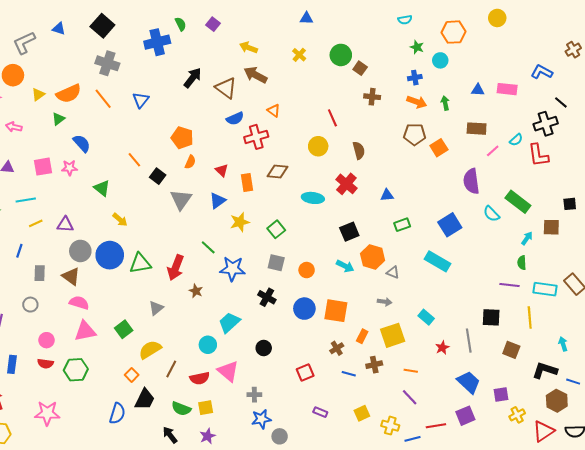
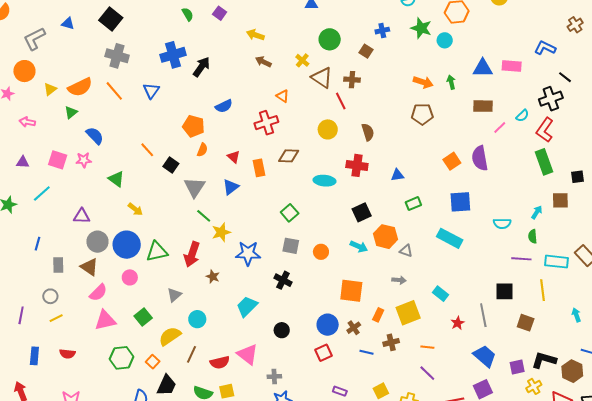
blue cross: (157, 42) -> (173, 55), moved
green star: (417, 47) -> (421, 28), size x1.5
yellow cross: (299, 55) -> (302, 60), moved
green circle: (341, 55) -> (330, 39), moved
brown arrow: (255, 75) -> (263, 62), size x0.7
blue cross: (415, 78) -> (382, 31), moved
brown triangle: (226, 88) -> (322, 78), moved
blue triangle: (478, 90) -> (483, 68), size x1.5
brown cross: (372, 97) -> (352, 80), moved
blue semicircle: (235, 119) -> (224, 106), moved
orange square: (439, 148) -> (452, 161), moved
red L-shape: (538, 155) -> (545, 130), turned 45
pink square: (43, 167) -> (58, 160), turned 30
red cross: (346, 184) -> (357, 165), turned -30
cyan line: (26, 200) -> (42, 193), turned -30
green rectangle: (518, 202) -> (544, 162), moved, turned 35
cyan semicircle: (491, 214) -> (502, 223), moved, turned -42
yellow star: (240, 222) -> (221, 232), moved
yellow line: (36, 223) -> (56, 318), moved
blue square: (450, 225) -> (460, 202), turned 30
green line: (208, 247) -> (204, 216), moved
pink semicircle: (79, 303) -> (98, 293), turned 120
blue circle: (304, 309) -> (328, 325), moved
pink circle: (47, 340) -> (130, 277), moved
cyan circle: (208, 345) -> (197, 319), moved
green hexagon: (76, 370) -> (122, 358), moved
black L-shape: (545, 370) -> (544, 360), moved

